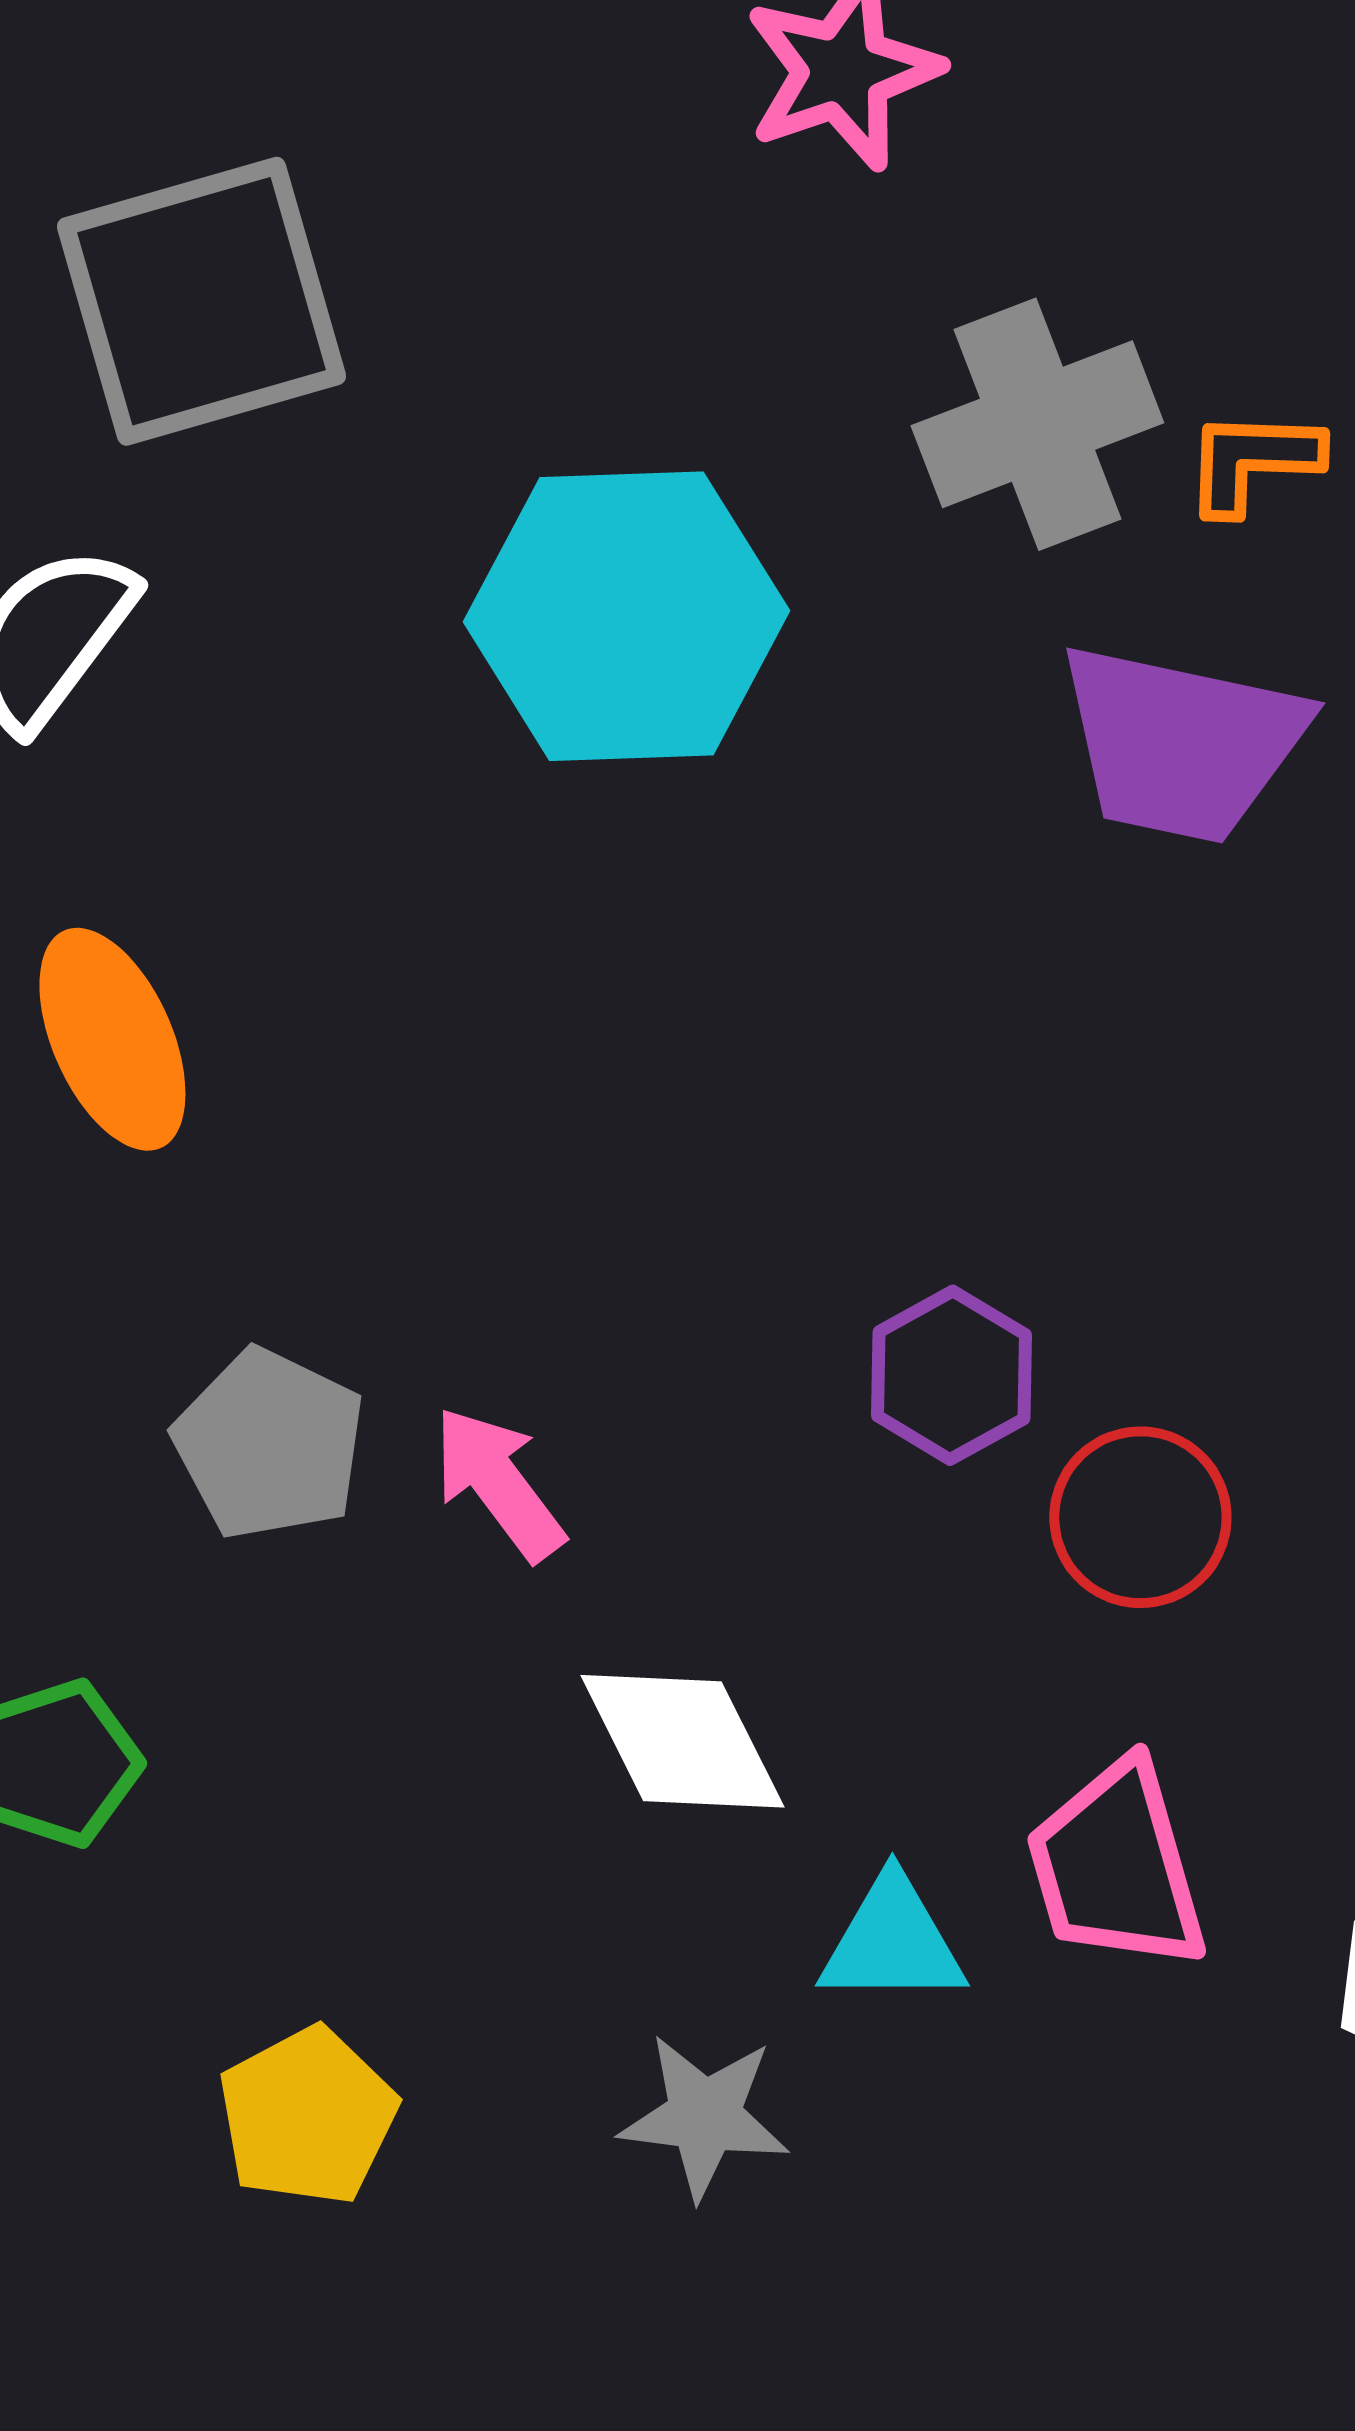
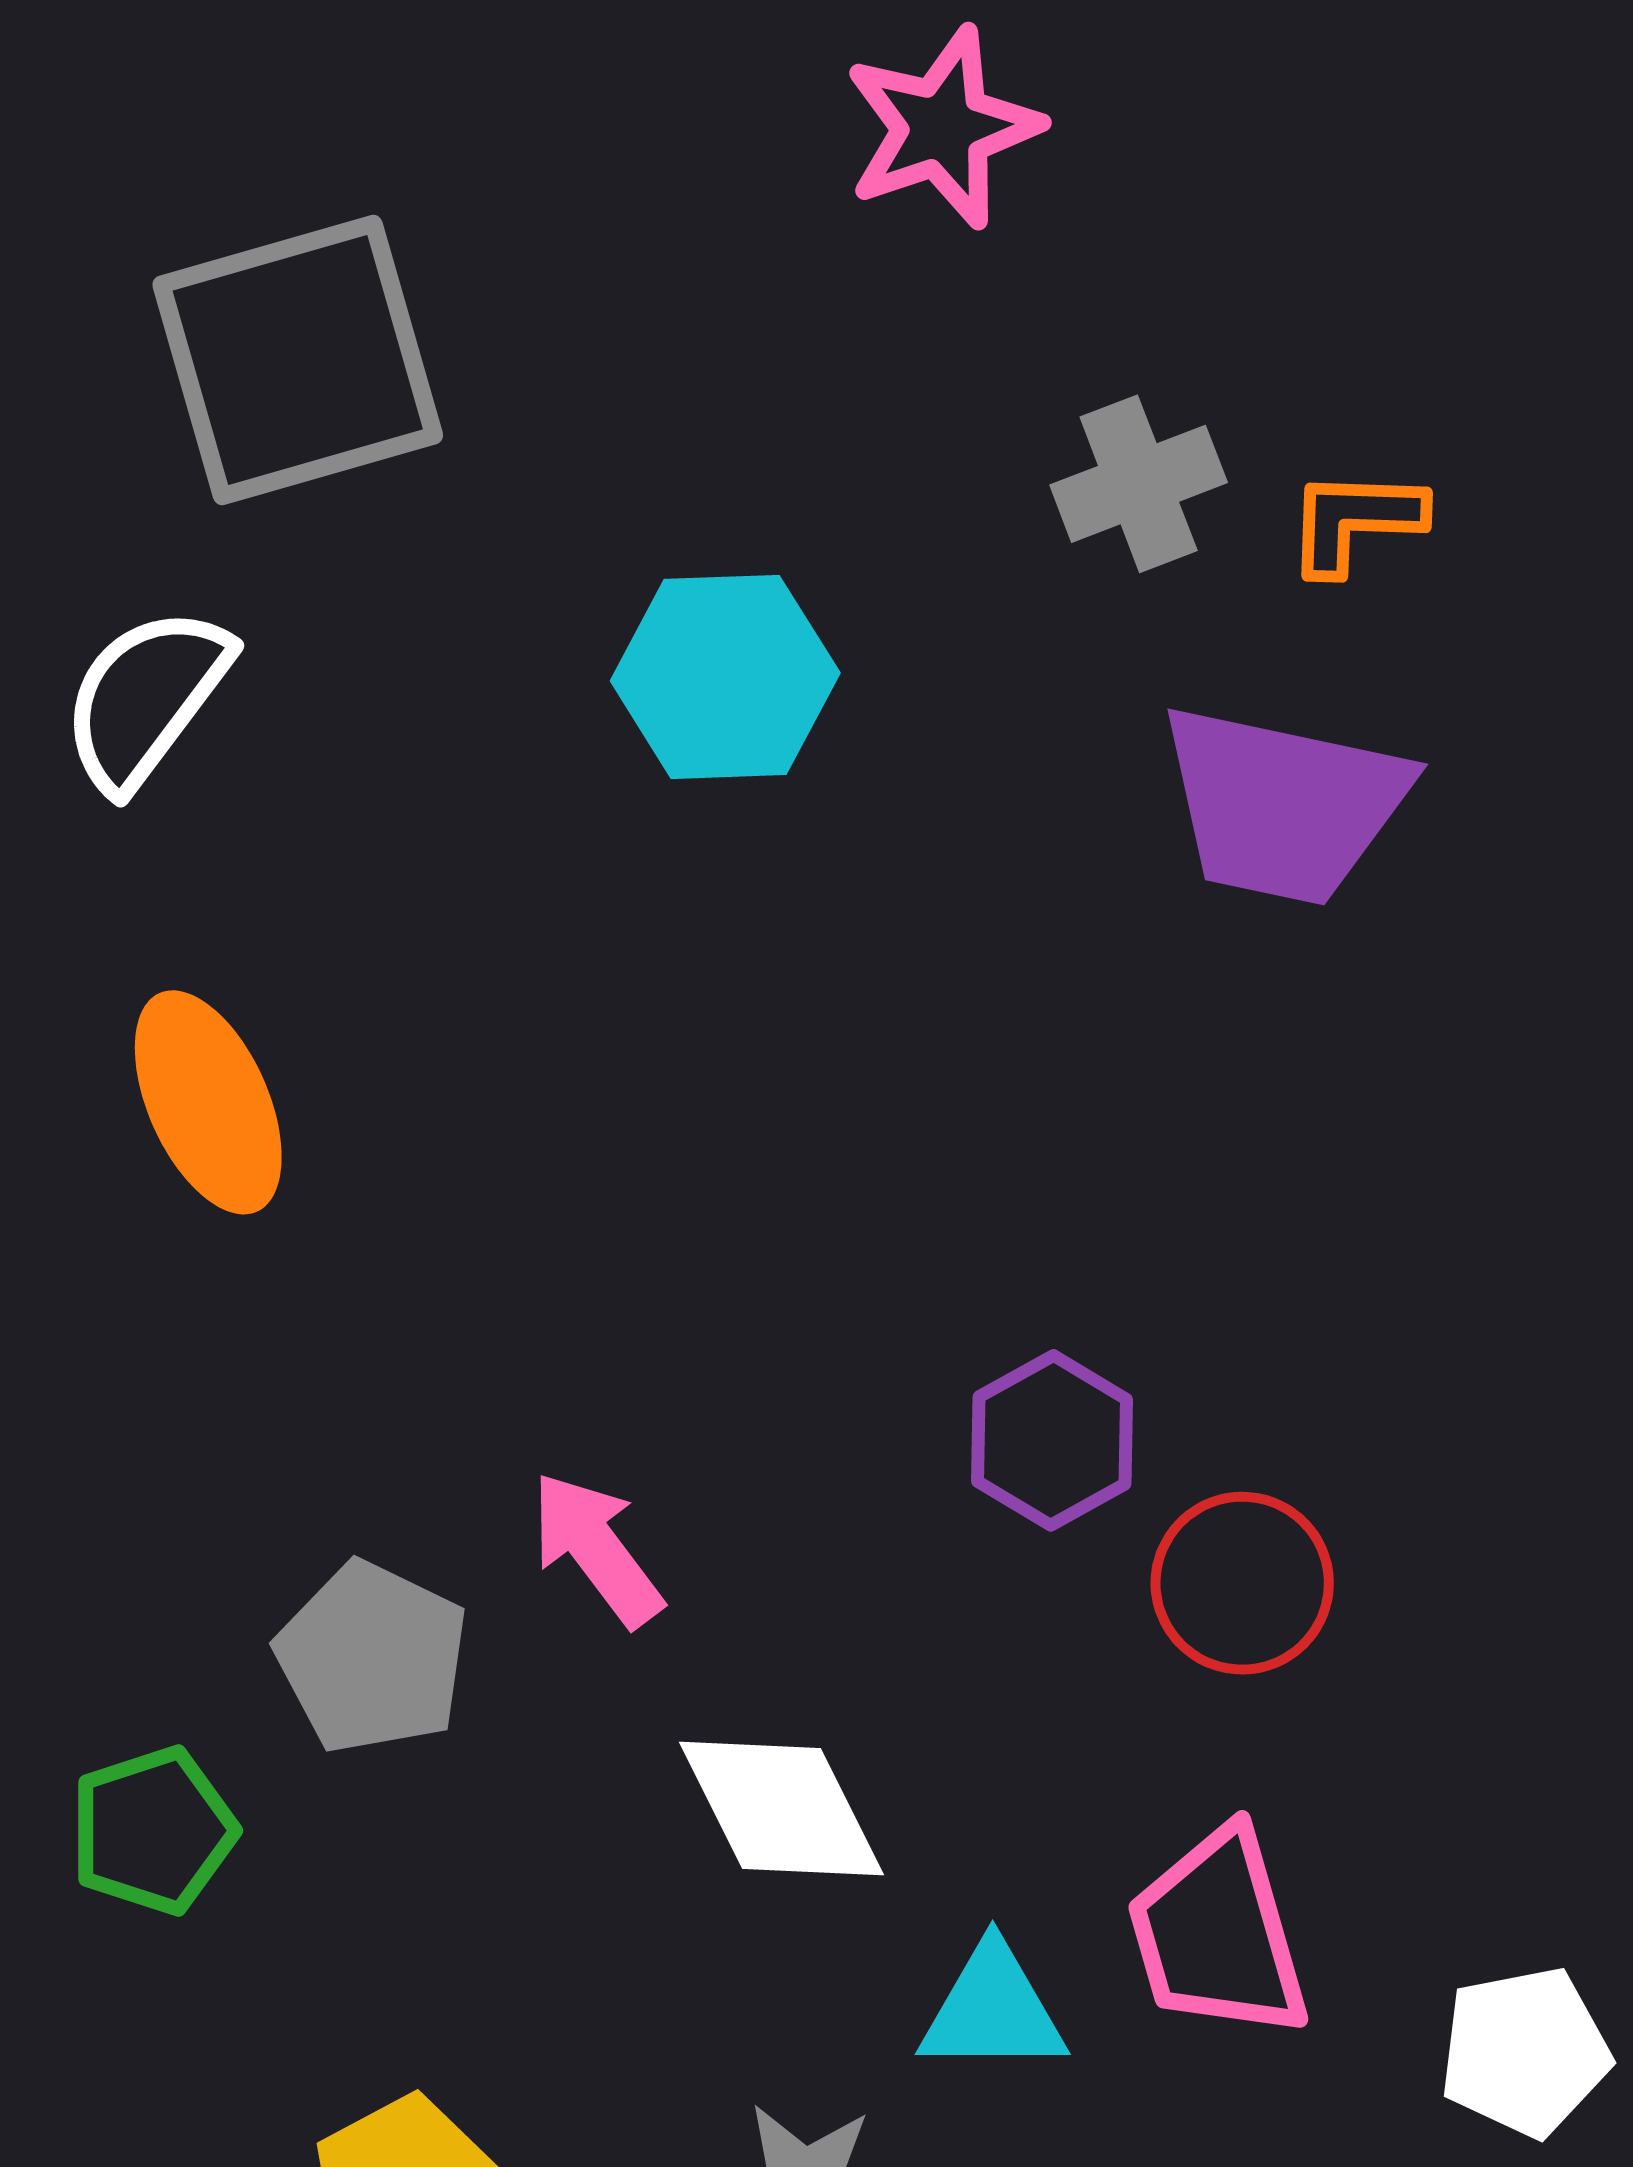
gray cross: (1037, 424) -> (1139, 484), size x0.7
cyan hexagon: (626, 616) -> (725, 677), size x0.7
gray pentagon: (269, 1444) -> (372, 1658), moved

